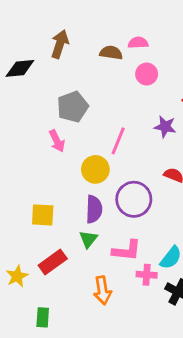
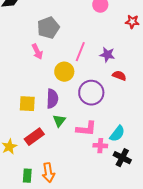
purple star: (165, 127) -> (107, 55), moved
purple semicircle: (94, 209) -> (52, 99), moved
orange arrow: (102, 290) -> (48, 173), moved

